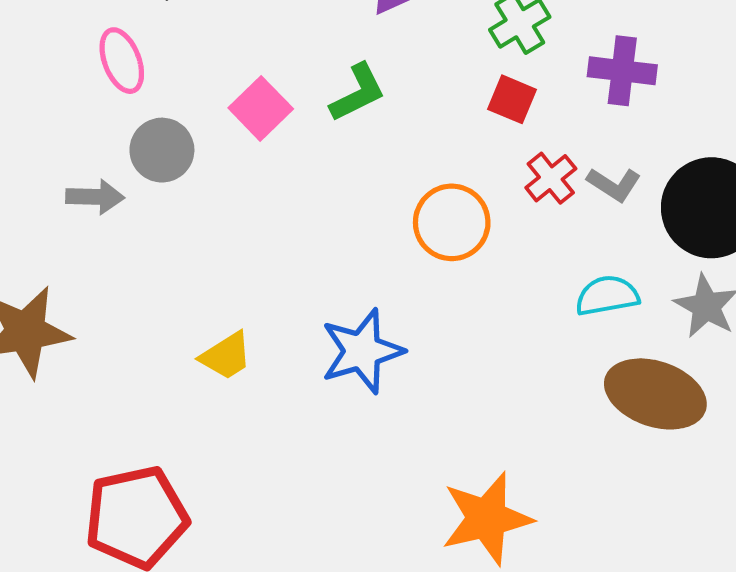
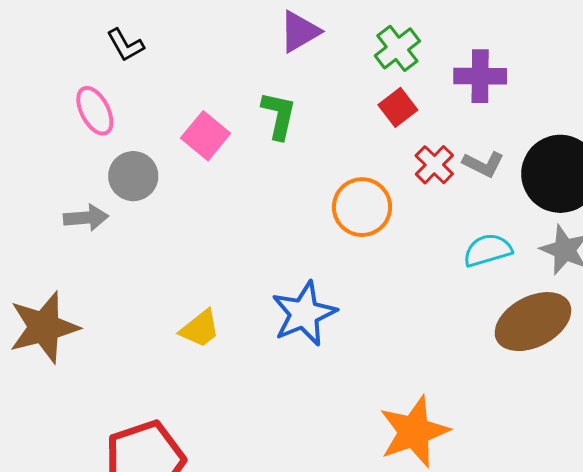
green L-shape: (358, 93) -> (279, 115), turned -45
red square: (512, 99) -> (398, 107), turned 36
brown ellipse: (655, 394) -> (533, 322), turned -40

